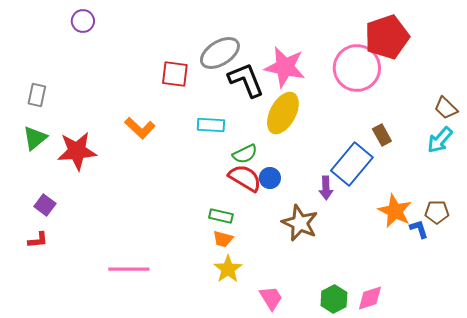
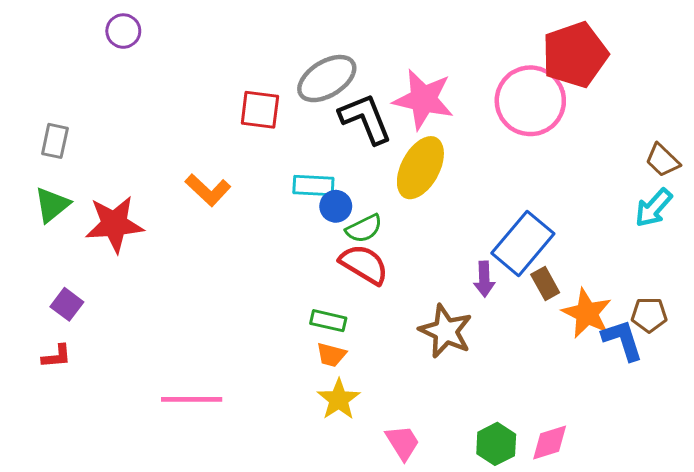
brown rectangle: (382, 135) -> (545, 284), moved
blue circle: (270, 178) -> (336, 206), moved
blue L-shape: (419, 229) -> (622, 340), size x1.5

